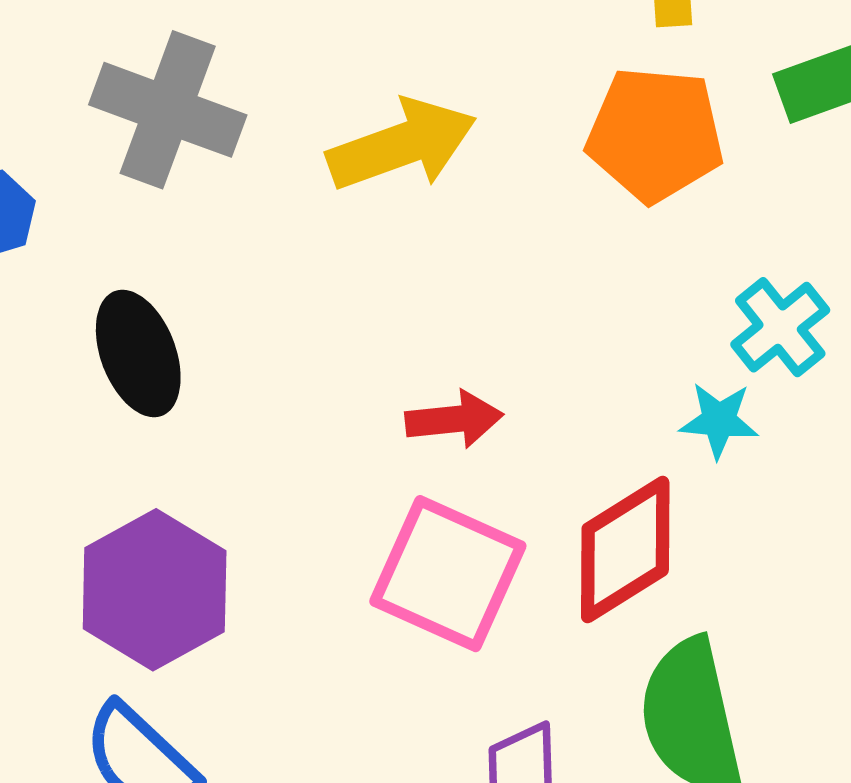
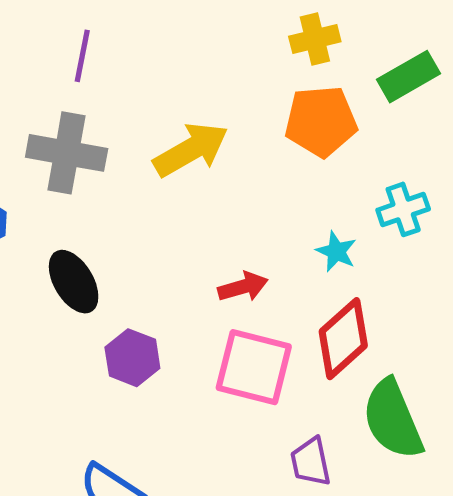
cyan cross: (780, 327) -> (403, 209), turned 30
cyan star: (719, 420) -> (336, 251), moved, turned 30
purple hexagon: (155, 590) -> (132, 358), moved, size x0.7

